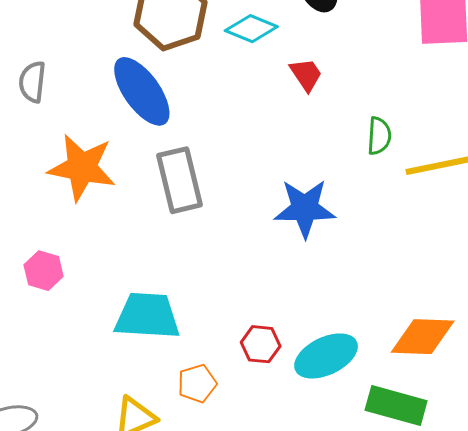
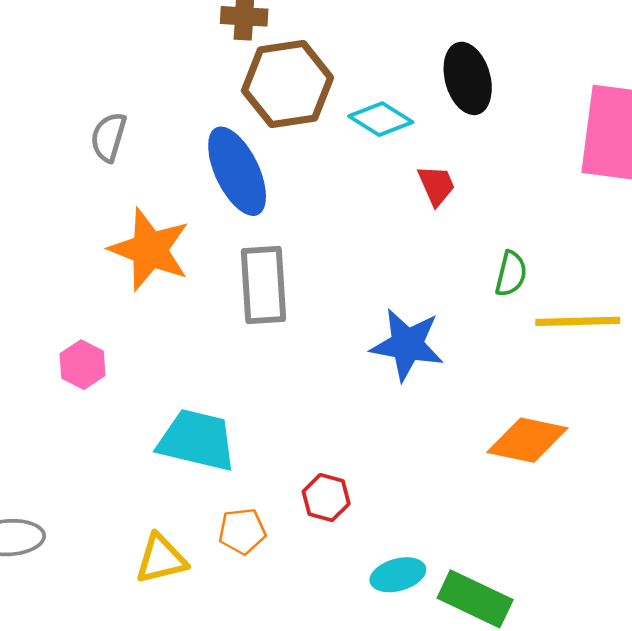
orange diamond: (423, 337) -> (527, 440), moved
cyan ellipse: (326, 356) -> (398, 575), moved, size x0.7

